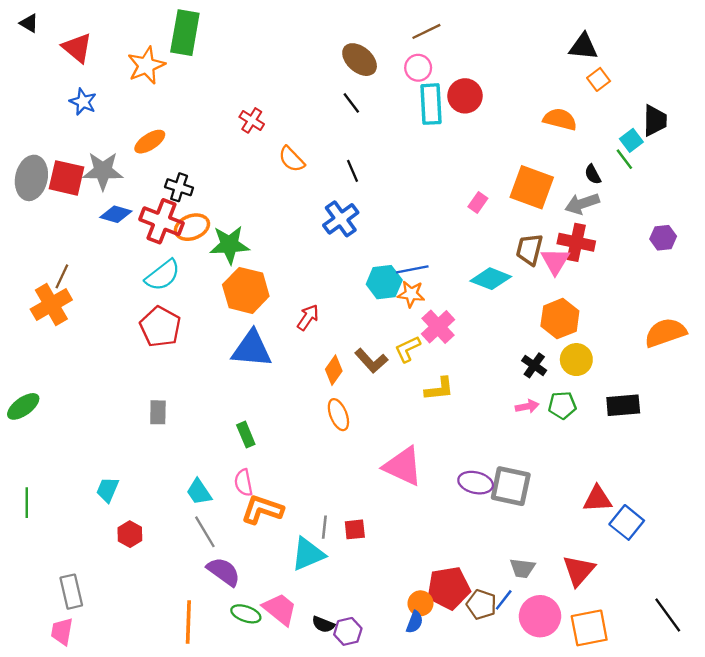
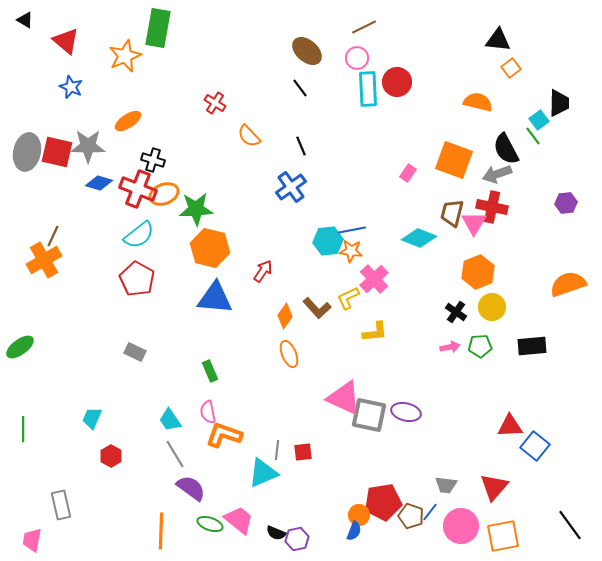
black semicircle: (593, 174) -> (506, 149), size x1.8
gray rectangle: (158, 412) -> (135, 352), turned -65
gray square: (511, 486) -> (369, 415), moved
pink trapezoid: (62, 631) -> (32, 540), moved

